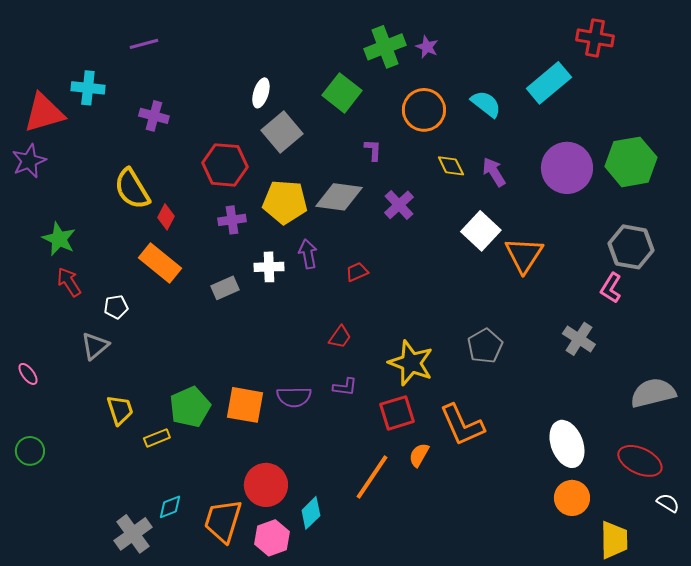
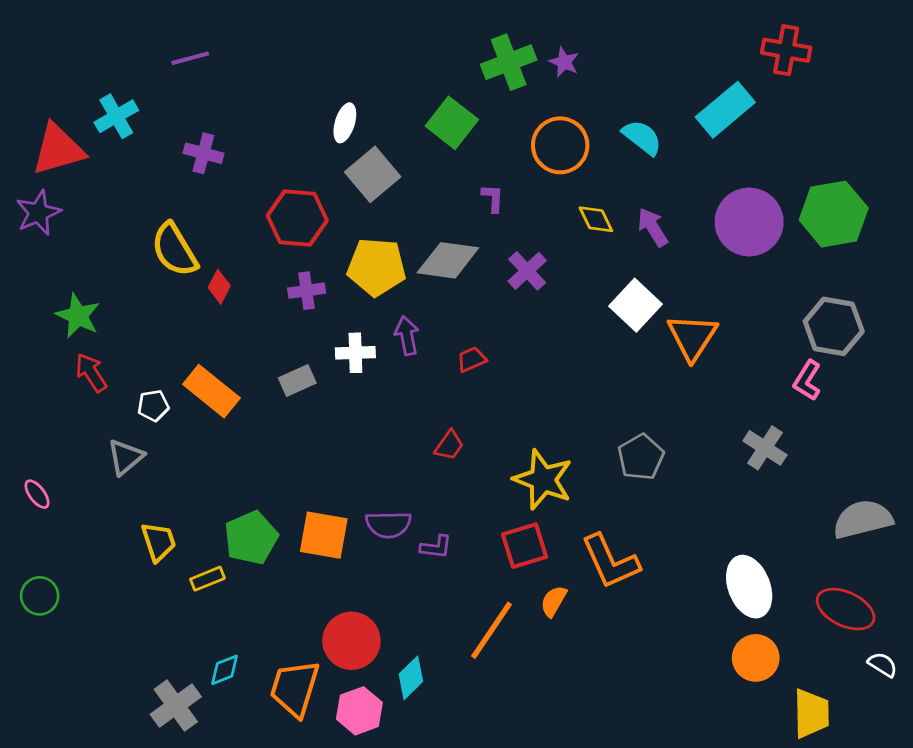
cyan cross: (88, 88) -> (116, 116), turned -36
orange rectangle: (160, 263) -> (211, 391), moved
purple L-shape: (345, 387) -> (436, 547), moved

